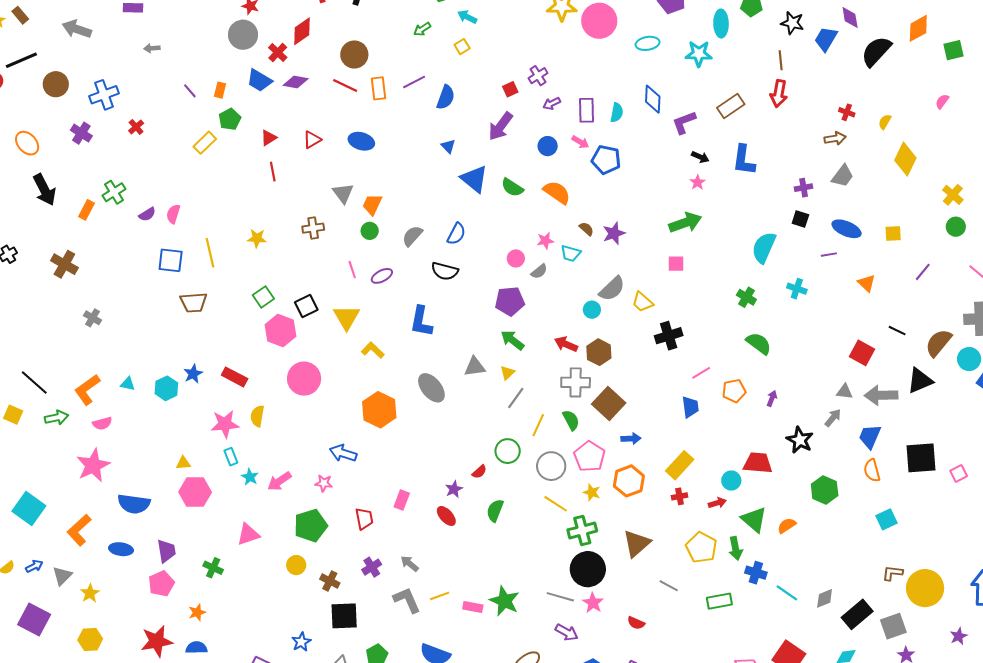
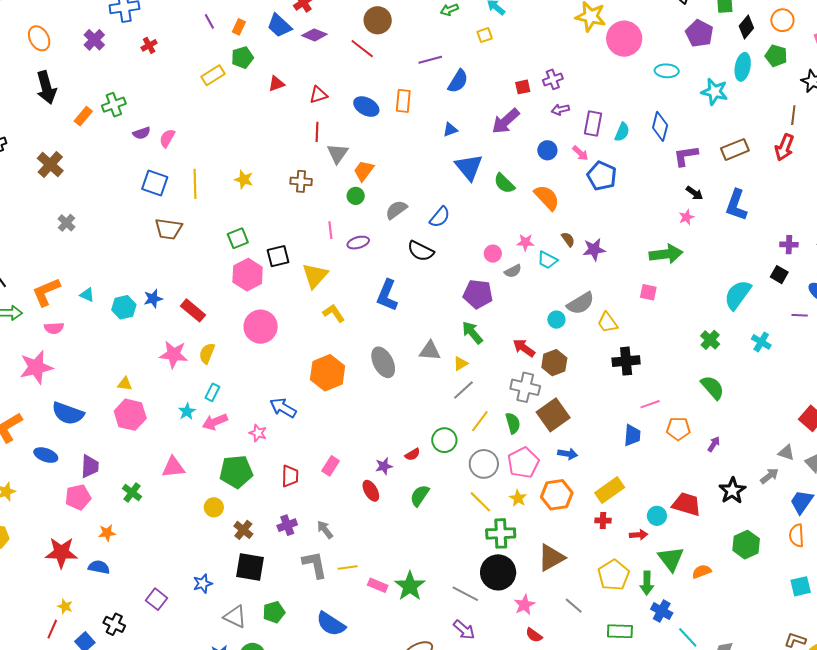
orange rectangle: (379, 88) -> (403, 101), moved
blue triangle: (448, 146) -> (450, 130), turned 42
red line: (273, 172) -> (317, 132), moved
cyan rectangle: (231, 457) -> (212, 392), moved, turned 36
pink star: (593, 603) -> (524, 605), moved

